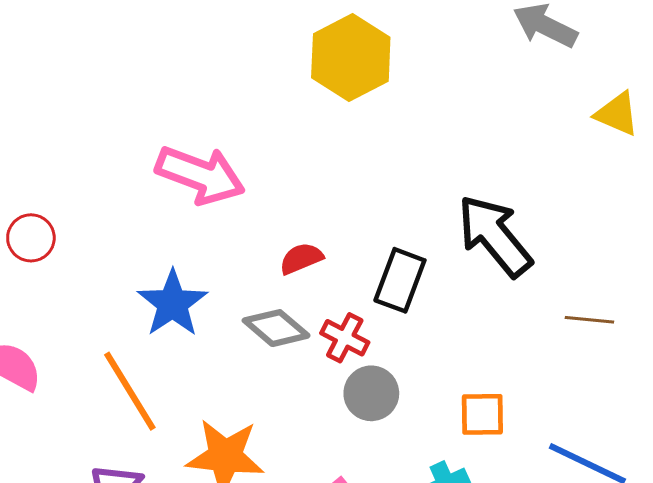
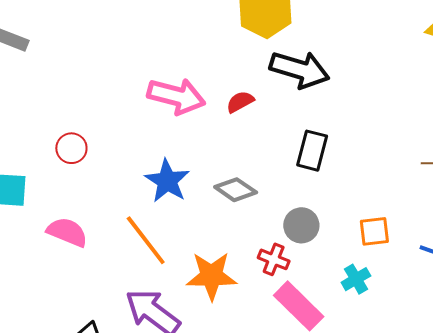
black arrow: (495, 236) -> (300, 70), moved, turned 152
red semicircle: (301, 258) -> (240, 102), moved
red cross: (345, 338) -> (274, 259), moved

